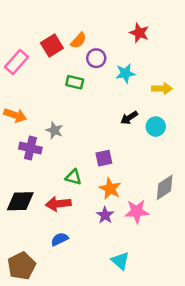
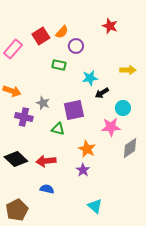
cyan star: (125, 73) -> (90, 78), moved
cyan circle: (156, 127) -> (123, 108), moved
purple square: (104, 158) -> (74, 110), moved, size x1.5
green triangle: (73, 177) -> (58, 129), moved
black diamond: (20, 201) -> (16, 159), turned 45
pink star: (137, 211) -> (111, 127), moved
blue semicircle: (60, 239) -> (47, 189), turned 40

